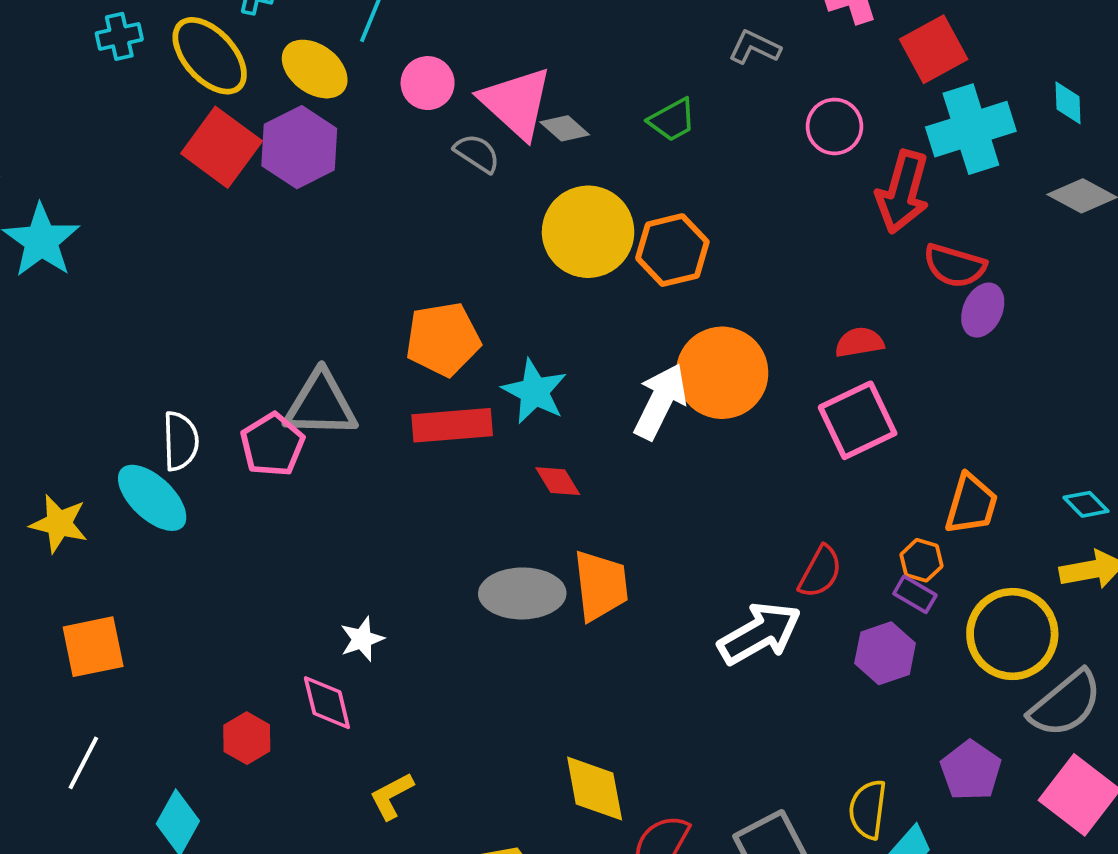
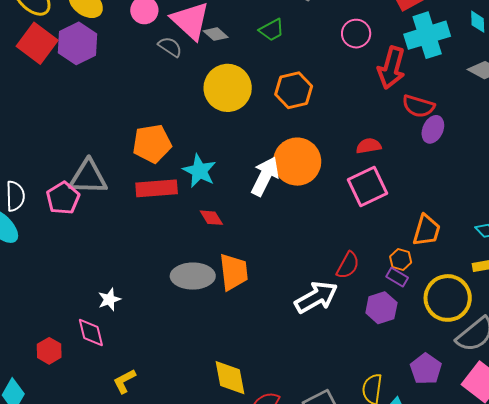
orange hexagon: (672, 250) -> (294, 90), moved

